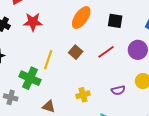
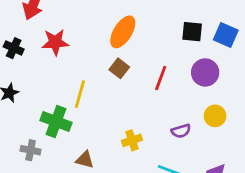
black square: (115, 21) -> (192, 32), moved
brown square: (76, 52) -> (119, 68), moved
red line: (106, 52) -> (161, 78), turned -30

